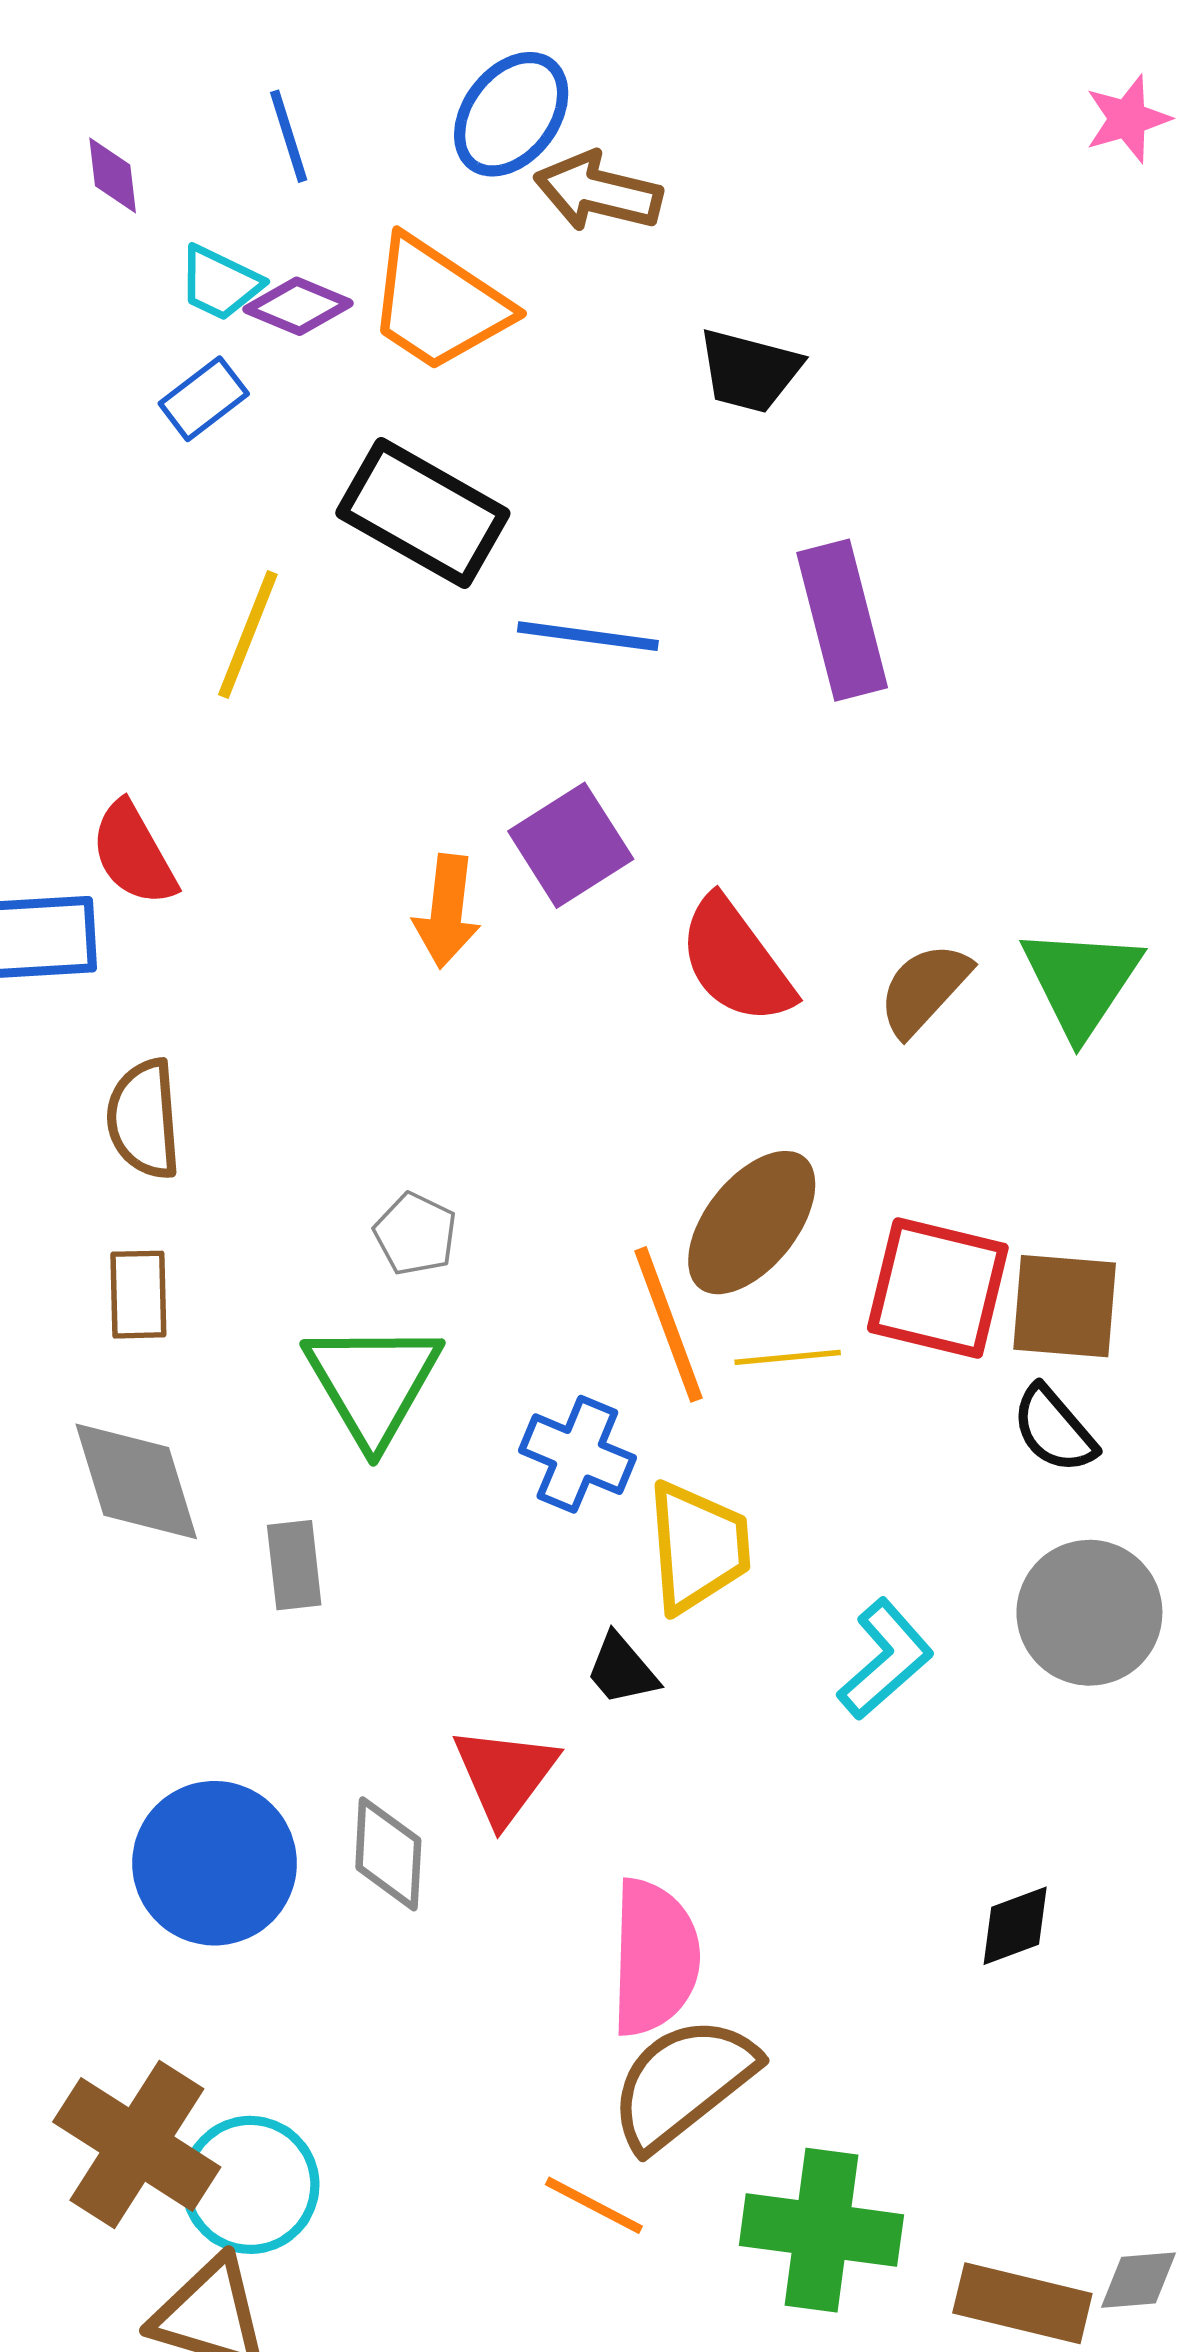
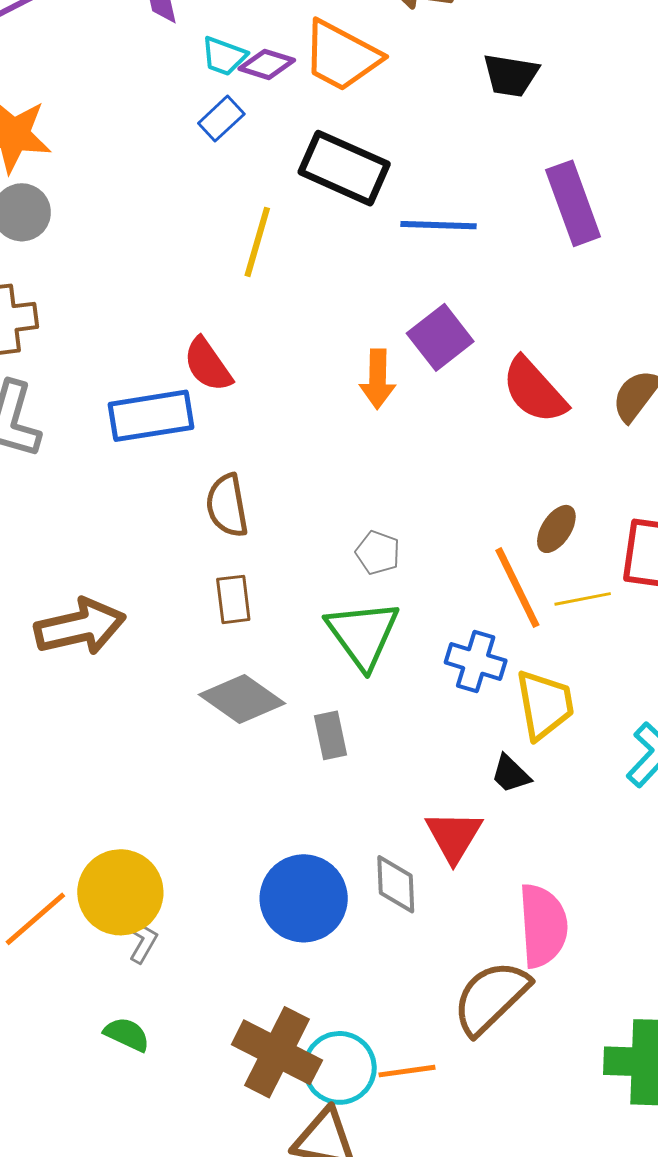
brown ellipse: (752, 1223) -> (556, 529), size x0.6
gray diamond: (136, 1481) -> (242, 699), turned -32
brown semicircle: (683, 2083) -> (491, 997), moved
orange line: (594, 2205) -> (407, 1071), moved, turned -30

